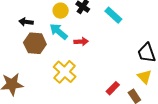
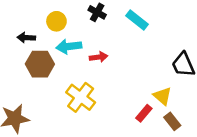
yellow circle: (61, 11) -> (56, 21), moved
cyan arrow: (59, 31) -> (69, 46), turned -42
yellow triangle: (144, 77) -> (163, 96), moved

